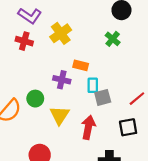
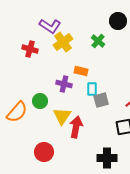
purple L-shape: (30, 16) -> (50, 26), moved
green cross: (113, 39) -> (98, 41), moved
red arrow: (88, 127) -> (76, 127), moved

